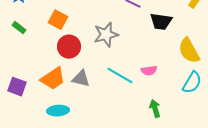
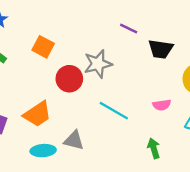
red circle: (69, 47) -> (69, 79), moved
pink semicircle: (149, 71) -> (162, 105), moved
gray triangle: (81, 79) -> (74, 140), moved

